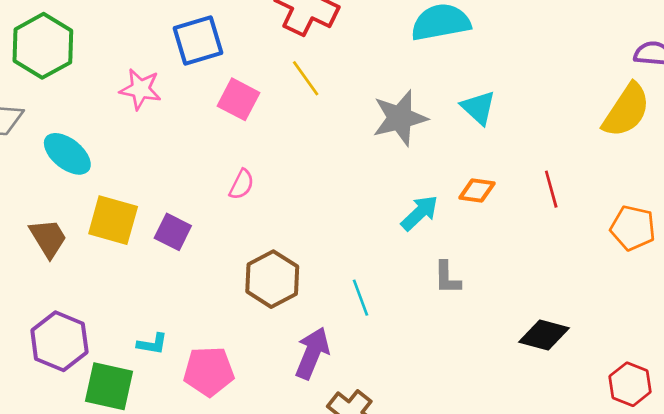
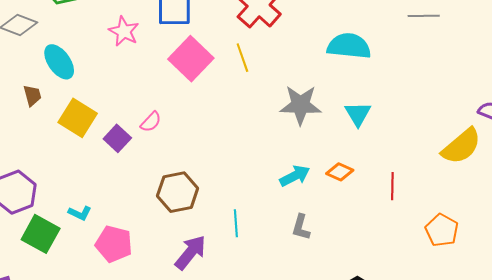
pink square: (238, 99) -> (191, 59), size x1.4
pink semicircle: (242, 184) -> (151, 122), moved
brown trapezoid: (48, 238) -> (32, 95), moved, size x0.7

